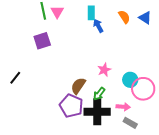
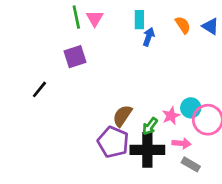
blue arrow: (98, 26) -> (149, 37), turned 48
pink star: (104, 70) -> (171, 116), moved
black line: (15, 78) -> (39, 89), moved

